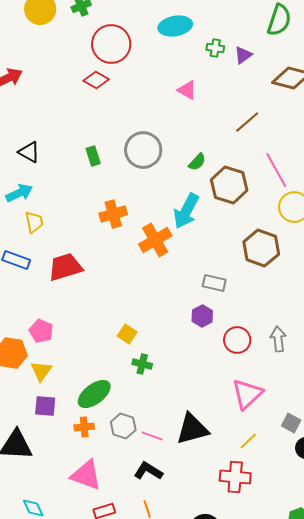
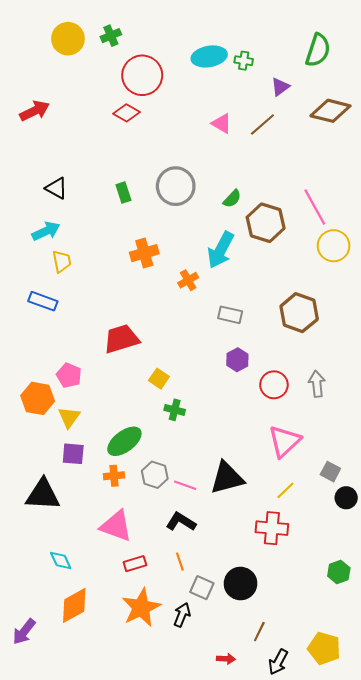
green cross: (215, 48) -> (244, 61), moved
brown line: (247, 122) -> (262, 124), moved
orange cross: (155, 240) -> (188, 280), size x0.6
brown hexagon: (261, 248) -> (299, 313), moved
red trapezoid: (65, 267) -> (121, 339), moved
gray rectangle: (214, 283) -> (230, 315), moved

